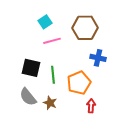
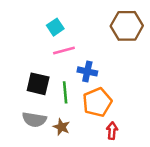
brown hexagon: (85, 28) -> (127, 26), moved
blue cross: (98, 58) -> (87, 71), moved
gray semicircle: (28, 97) -> (34, 120), turned -42

